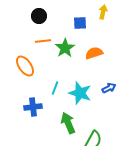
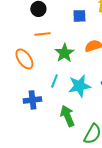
green star: (65, 48) -> (64, 53), moved
cyan star: (80, 93) -> (79, 86), turned -30

